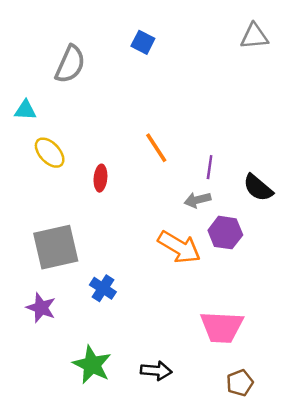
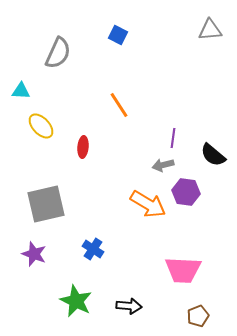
orange line: (156, 148) -> (119, 105), moved
blue cross: (103, 288) -> (93, 249), moved

